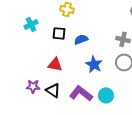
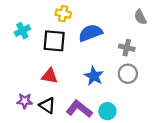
black square: (59, 33) -> (54, 41), size x1.5
blue semicircle: (81, 39) -> (90, 33), moved, size x1.5

